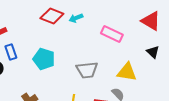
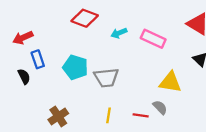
cyan arrow: (76, 18) -> (119, 33), moved
gray trapezoid: (87, 70) -> (106, 78), moved

